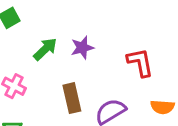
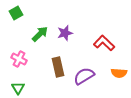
red L-shape: (140, 62) -> (104, 43), turned -35

